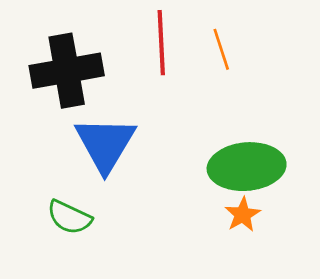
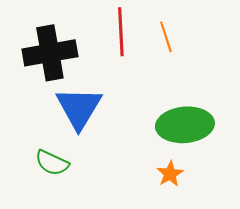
orange star: (243, 215) -> (170, 174), moved

